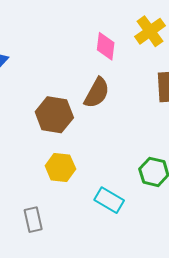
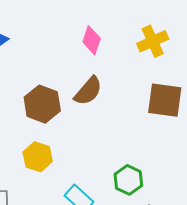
pink diamond: (106, 46) -> (92, 40), moved

